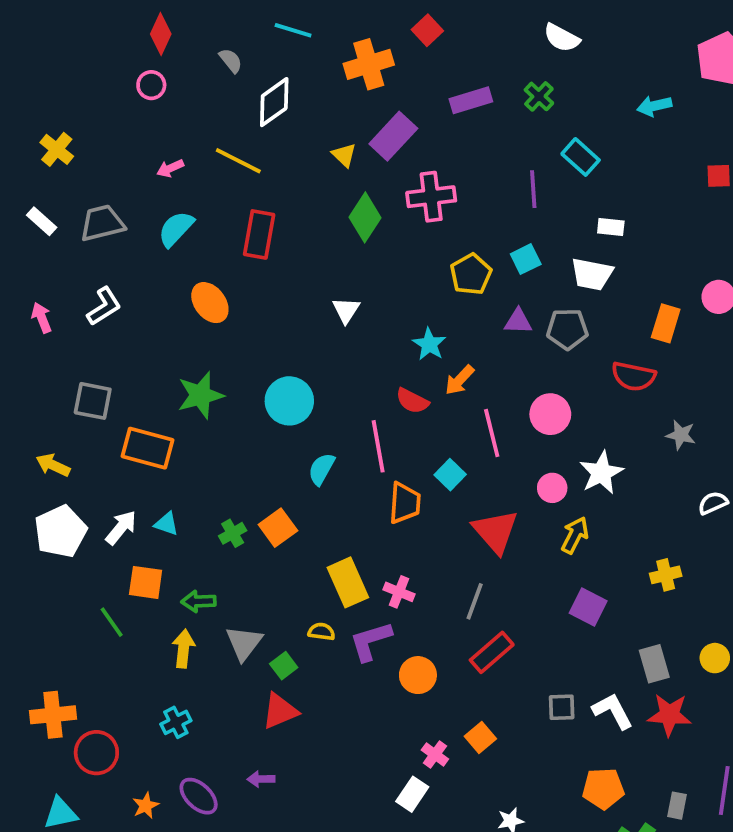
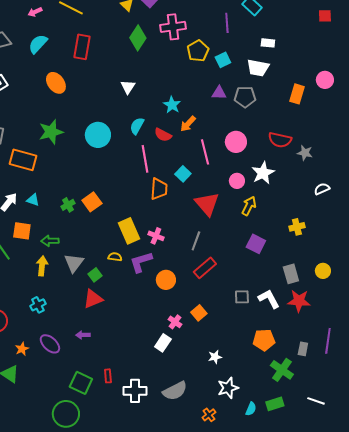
yellow pentagon: (471, 274) -> (198, 51), moved
red semicircle: (633, 376) -> (280, 140), moved
cyan semicircle: (321, 469) -> (137, 126), moved

